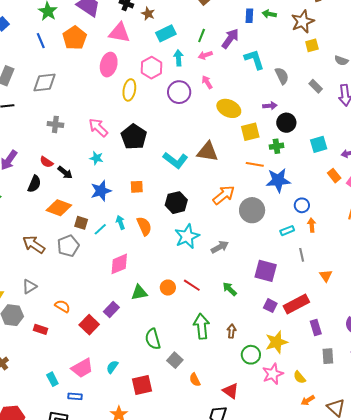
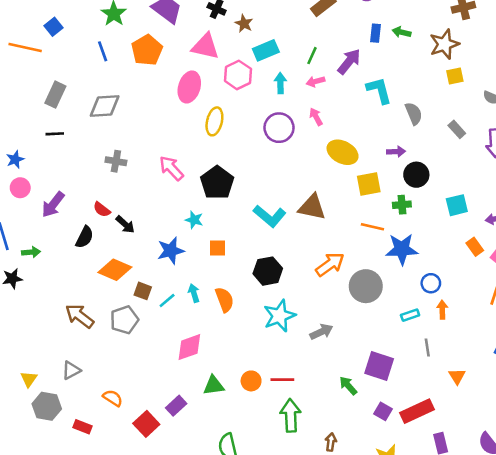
pink hexagon: (152, 68) -> (238, 75), moved
cyan star: (96, 158) -> (194, 220), moved
red line: (192, 285) -> (282, 380), turned -36
green arrow: (230, 289) -> (348, 386), moved
green arrow: (202, 326) -> (291, 415), moved

